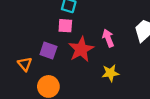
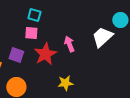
yellow star: (110, 73) -> (65, 83), moved

